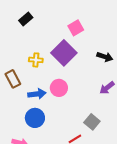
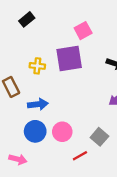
purple square: (64, 53) -> (69, 59), turned 35
pink circle: (59, 88) -> (62, 132), moved

